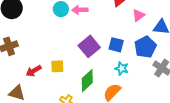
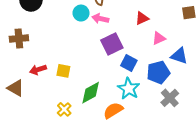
purple square: (89, 46) -> (112, 44), moved
cyan star: (122, 68) -> (129, 89), size x1.5

